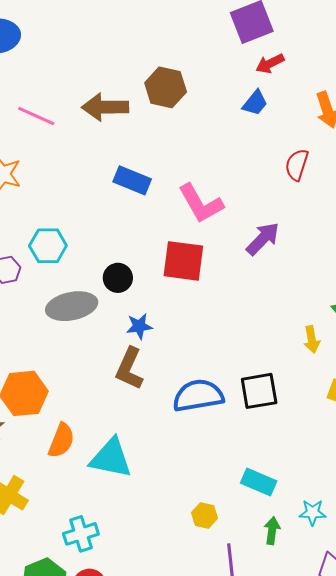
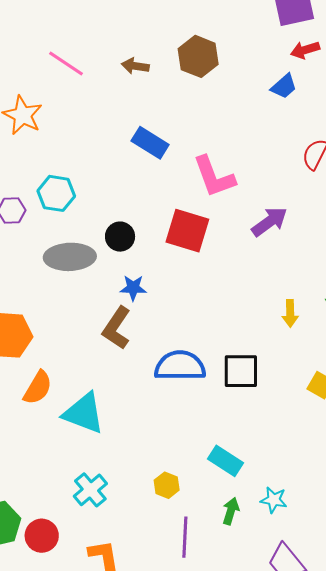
brown arrow: (105, 107) -> (135, 66), size x0.6
yellow arrow: (312, 339) -> (290, 313), moved
cyan cross: (81, 534) -> (90, 490), moved, turned -32

